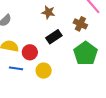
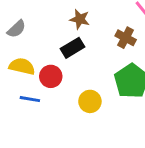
black rectangle: (54, 37) -> (73, 48), moved
yellow circle: (44, 71) -> (90, 101), moved

